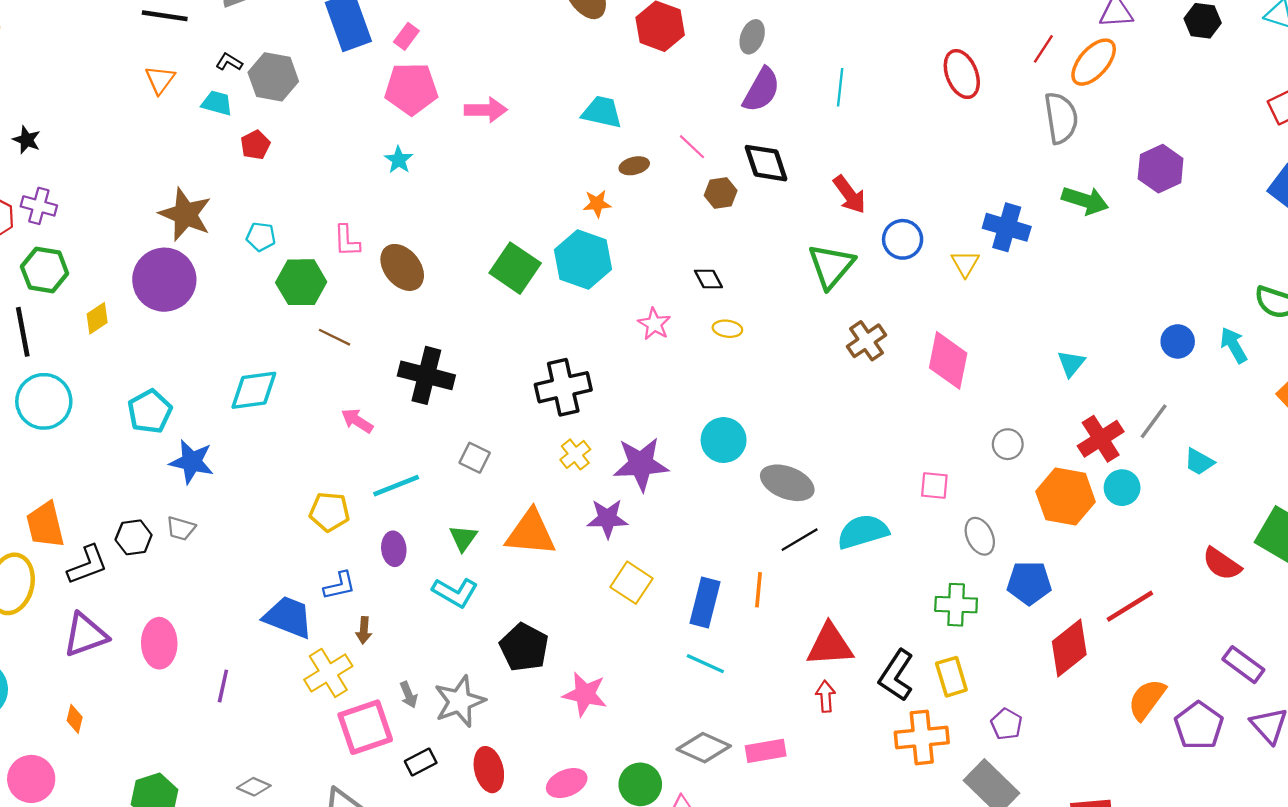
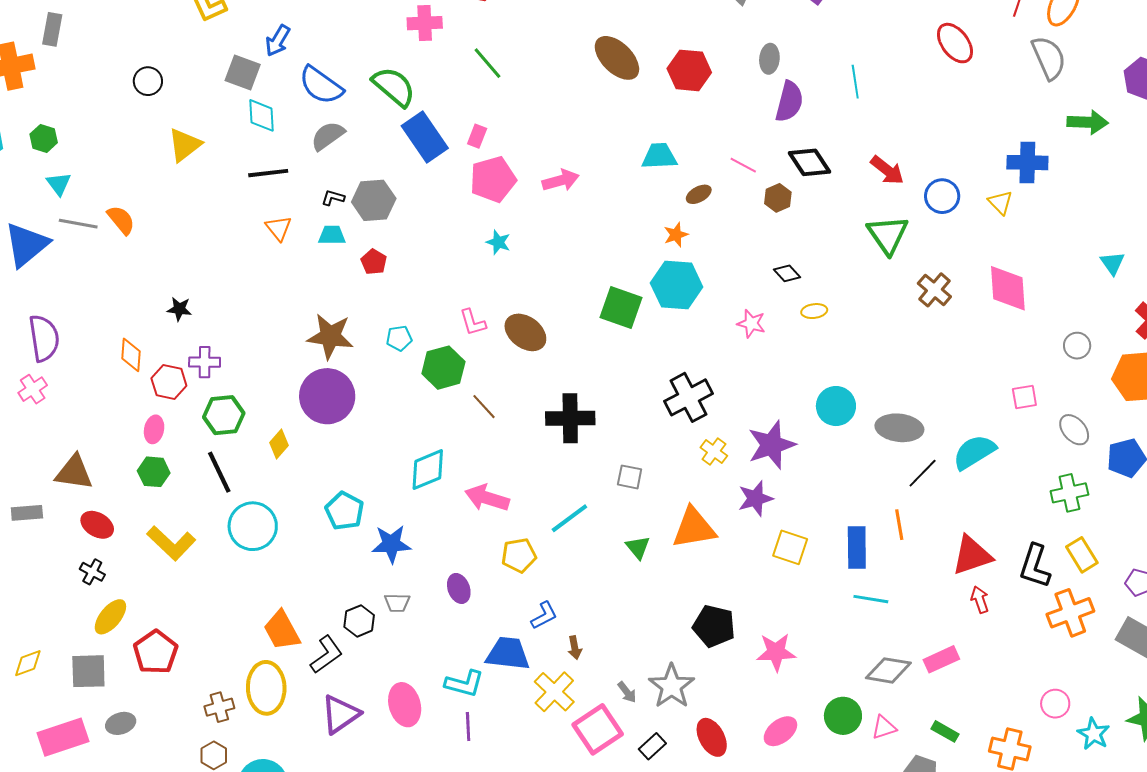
brown line: (334, 337) -> (484, 407), turned 36
pink arrow: (357, 421) -> (487, 498), moved, size x1.5
purple ellipse: (394, 549) -> (459, 588), moved
cyan L-shape: (455, 592) -> (464, 684), moved

